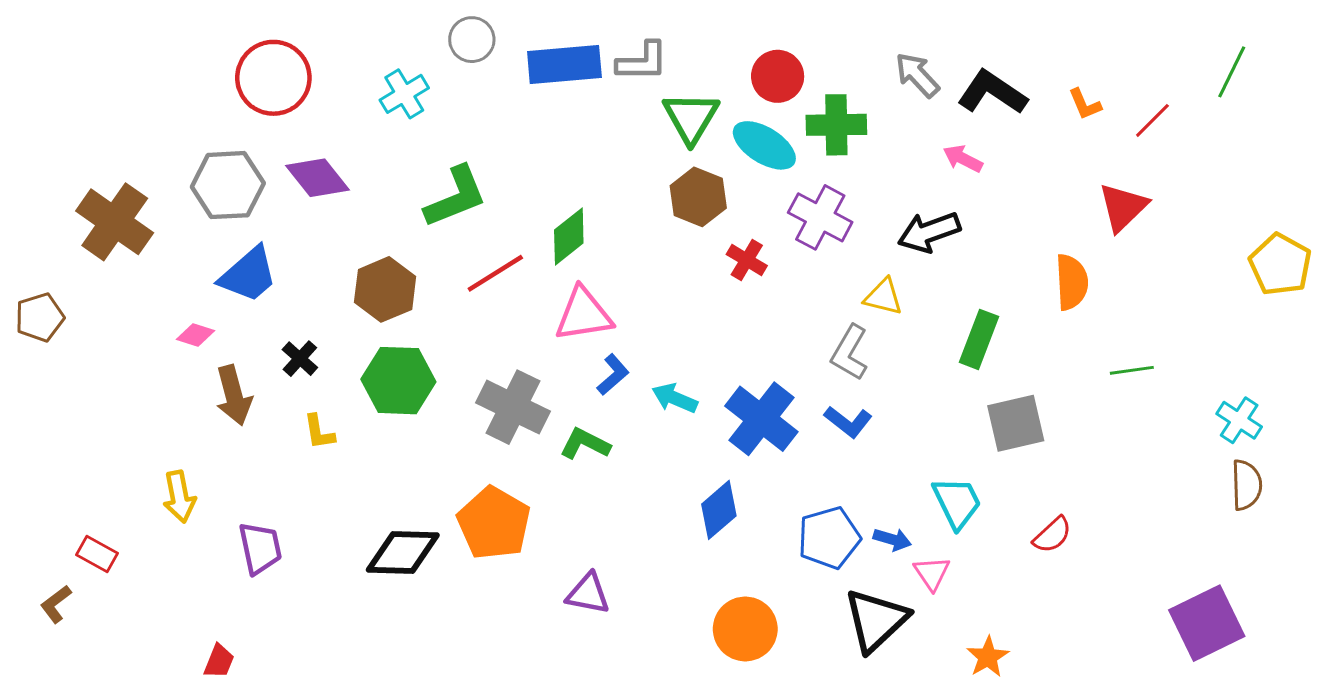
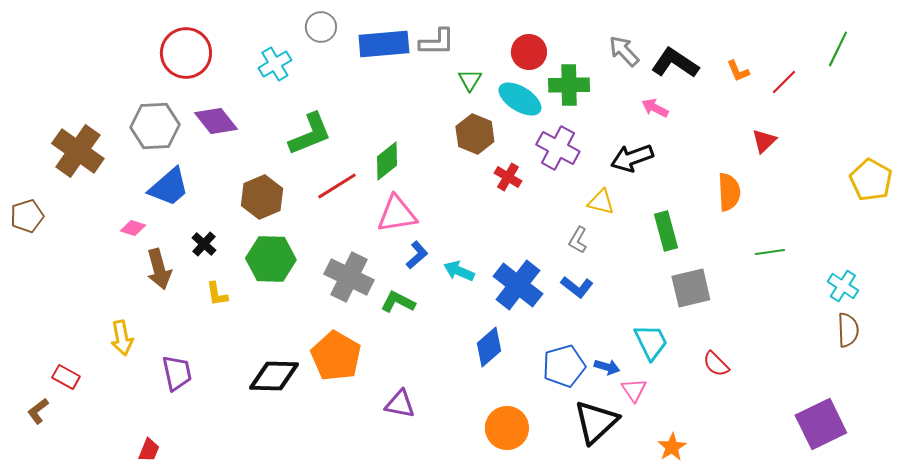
green triangle: (691, 117) -> (470, 80), size x0.6
red triangle: (1123, 207) -> (764, 141), size x0.7
green rectangle: (979, 339) -> (666, 231), turned -36
gray L-shape: (850, 353) -> (578, 240), size x0.7
red semicircle: (1052, 535) -> (716, 364), turned 88

